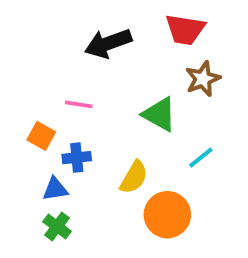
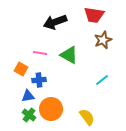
green triangle: (159, 114) -> (69, 55), moved
yellow semicircle: (134, 177) -> (87, 117), moved, turned -66
orange circle: (167, 215) -> (51, 109), moved

